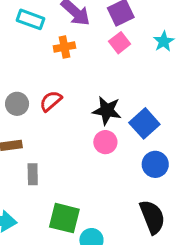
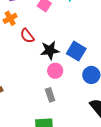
red semicircle: (51, 101) -> (27, 36), moved, turned -70
gray rectangle: (33, 174) -> (50, 95), moved

